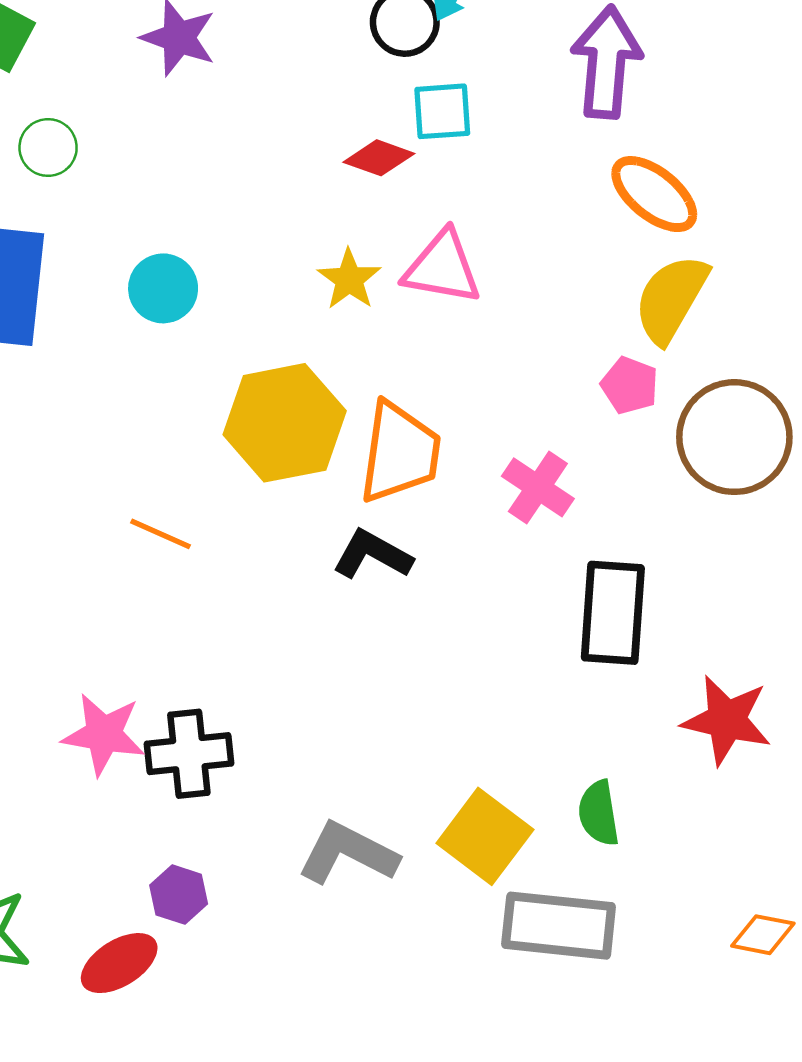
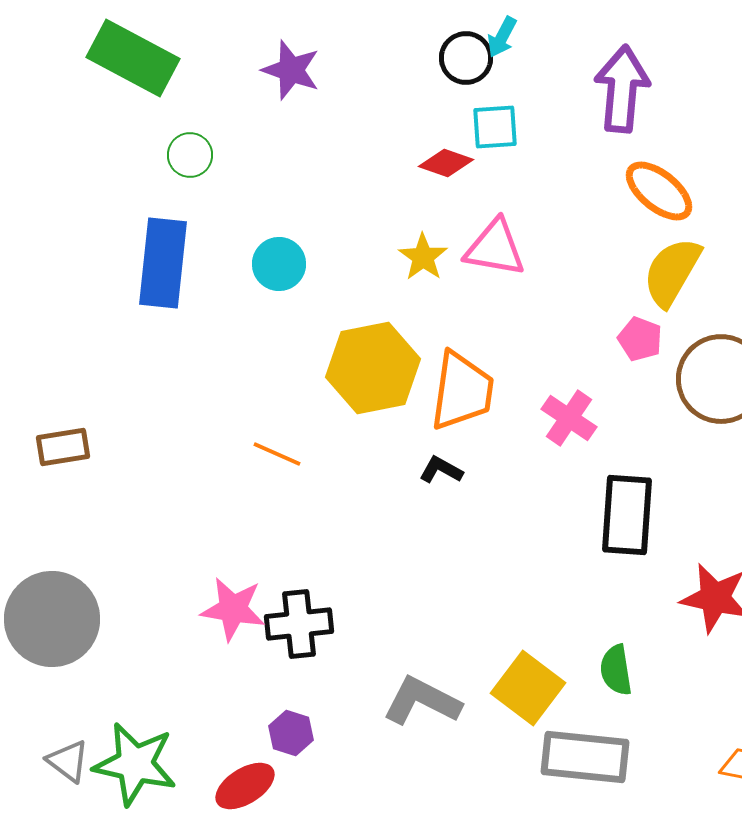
black L-shape: (372, 555) -> (441, 470), size x0.7

